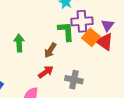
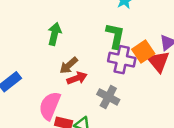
purple cross: (82, 21) -> (122, 60), moved
brown arrow: (50, 50) -> (69, 65), moved

